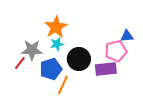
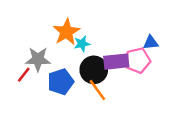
cyan star: (57, 44) -> (82, 44), moved
purple rectangle: (106, 69) -> (116, 62), moved
orange line: (63, 85) -> (97, 90), moved, turned -60

